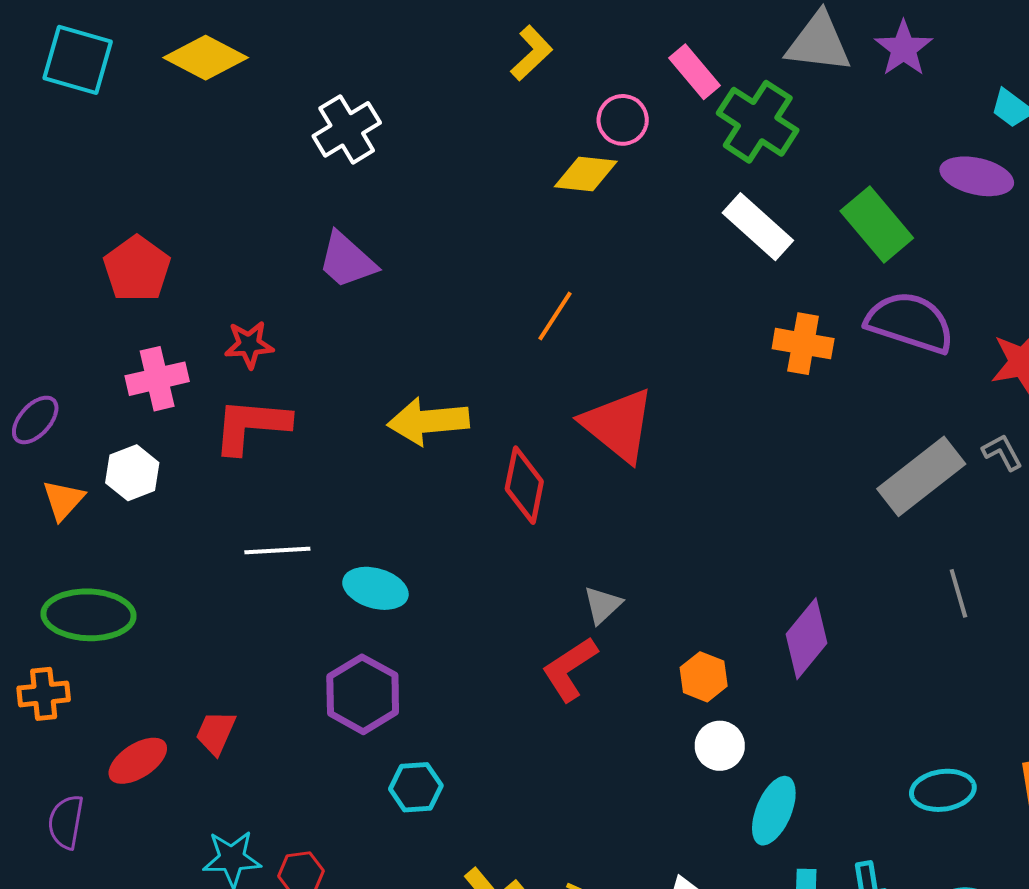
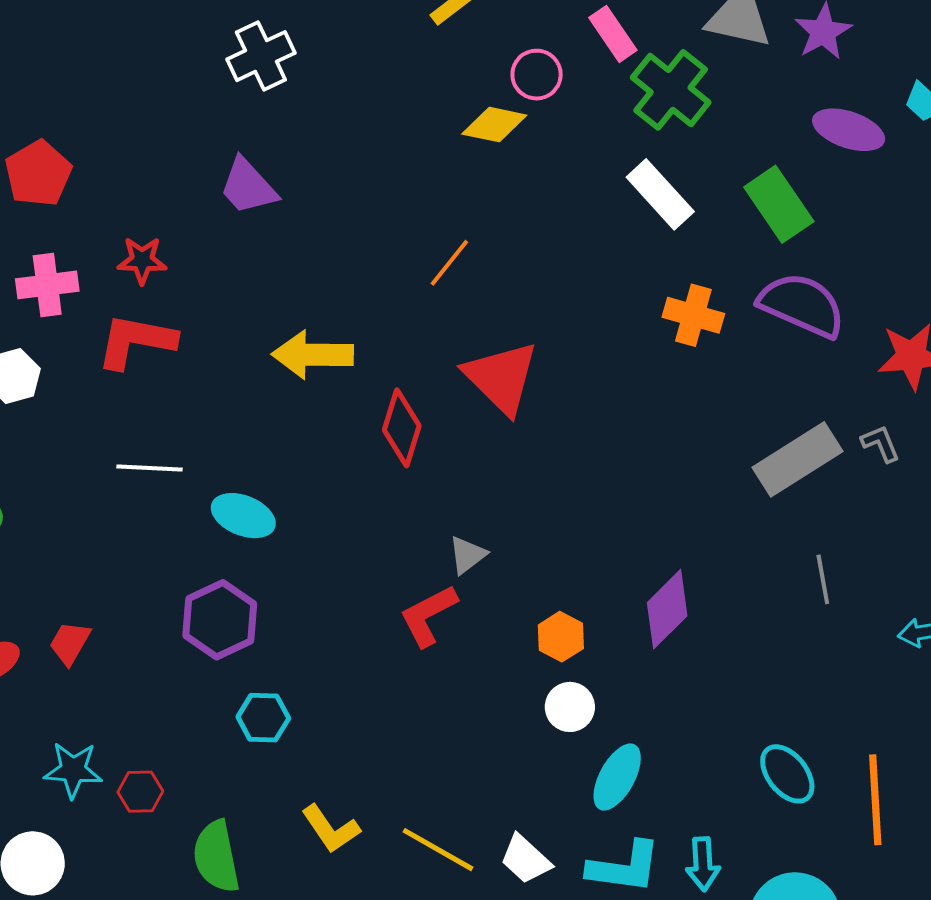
purple ellipse: (977, 176) -> (849, 130), moved
cyan ellipse: (943, 790) -> (787, 774), turned 54

